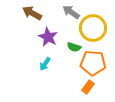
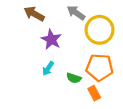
green semicircle: (74, 47) -> (74, 78), moved
orange rectangle: (88, 87) -> (94, 93), turned -64

